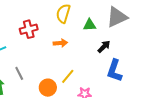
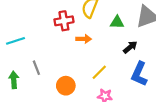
red cross: (29, 29) -> (64, 21), moved
yellow line: (68, 76) -> (99, 72), moved

